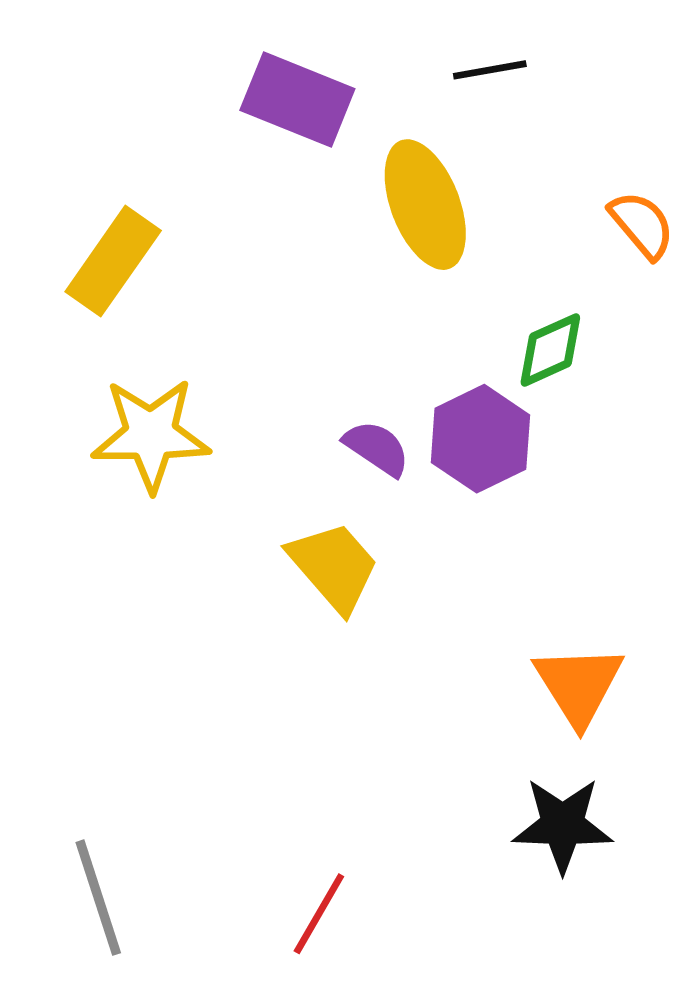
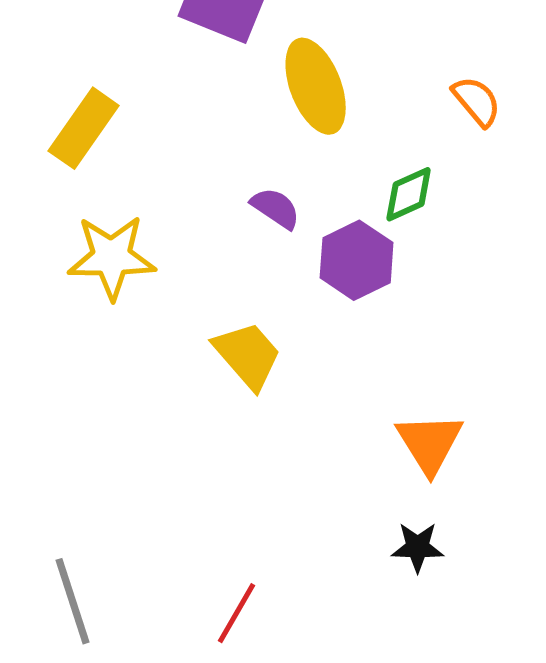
purple semicircle: (377, 448) -> (276, 208), moved
black star: (563, 825) -> (418, 547), size x0.7

